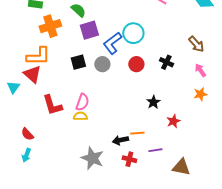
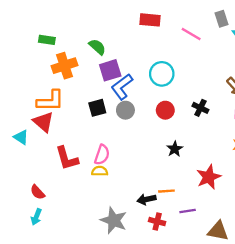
blue L-shape: (112, 43) -> (122, 87), moved
cyan triangle: (13, 87) -> (21, 137), turned -32
black star: (153, 102) -> (175, 149), moved
red star: (173, 121) -> (209, 177), size x1.5

